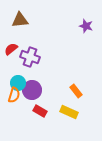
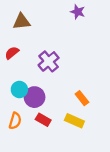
purple star: (86, 26) -> (78, 12), moved
purple cross: (30, 57) -> (49, 61), moved, turned 30
orange semicircle: (14, 95) -> (15, 121), moved

